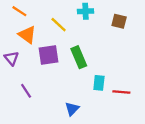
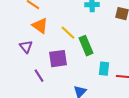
yellow line: (59, 25) -> (68, 33), moved
purple square: (48, 55) -> (58, 59), moved

